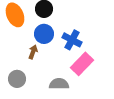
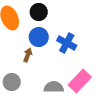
pink rectangle: (82, 64) -> (80, 81), moved

